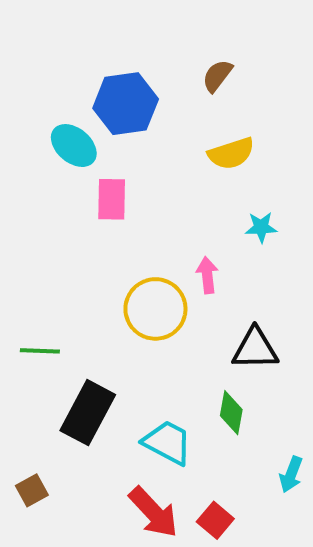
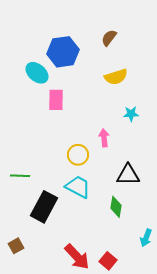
yellow circle: (155, 309) -> (78, 155), size x0.7
cyan trapezoid: (167, 443) -> (78, 187), moved

